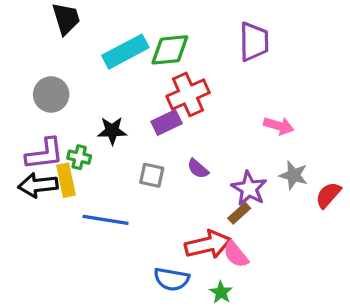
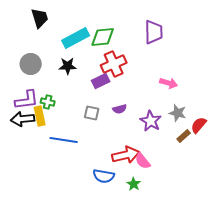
black star: (112, 131) -> (68, 66), moved
purple semicircle: (198, 169) -> (120, 109), turned -56
brown rectangle: (239, 213) -> (184, 136), moved

